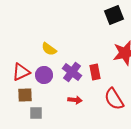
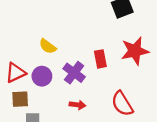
red rectangle: (95, 72) -> (100, 59), moved

